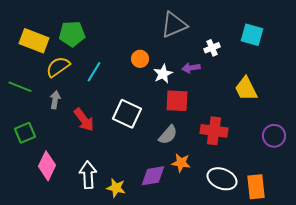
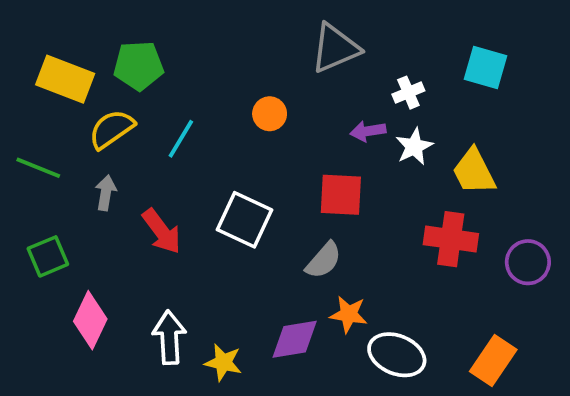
white star: (163, 74) -> (414, 147), moved
red cross: (214, 131) -> (451, 239), moved
white ellipse: (222, 179) -> (397, 355), moved
orange rectangle: (256, 187) -> (493, 361), turned 40

